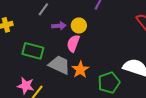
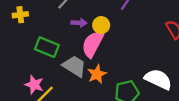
pink semicircle: (73, 43) -> (93, 44), size x1.4

